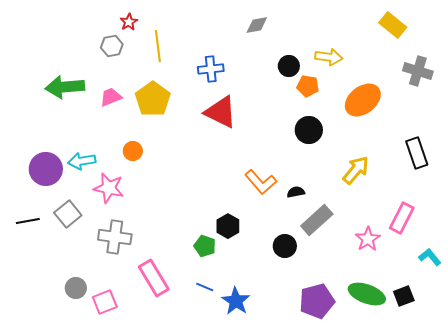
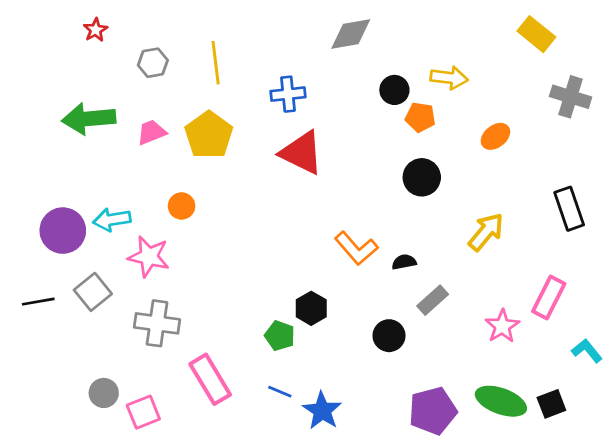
red star: (129, 22) -> (96, 30), moved
gray diamond: (257, 25) -> (351, 34), size x1.4
orange ellipse: (363, 100) -> (495, 136), size x0.6
gray rectangle: (317, 220) -> (433, 300), size x0.7

